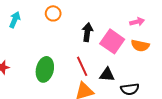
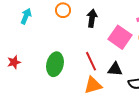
black arrow: (87, 32) -> (92, 18), moved

